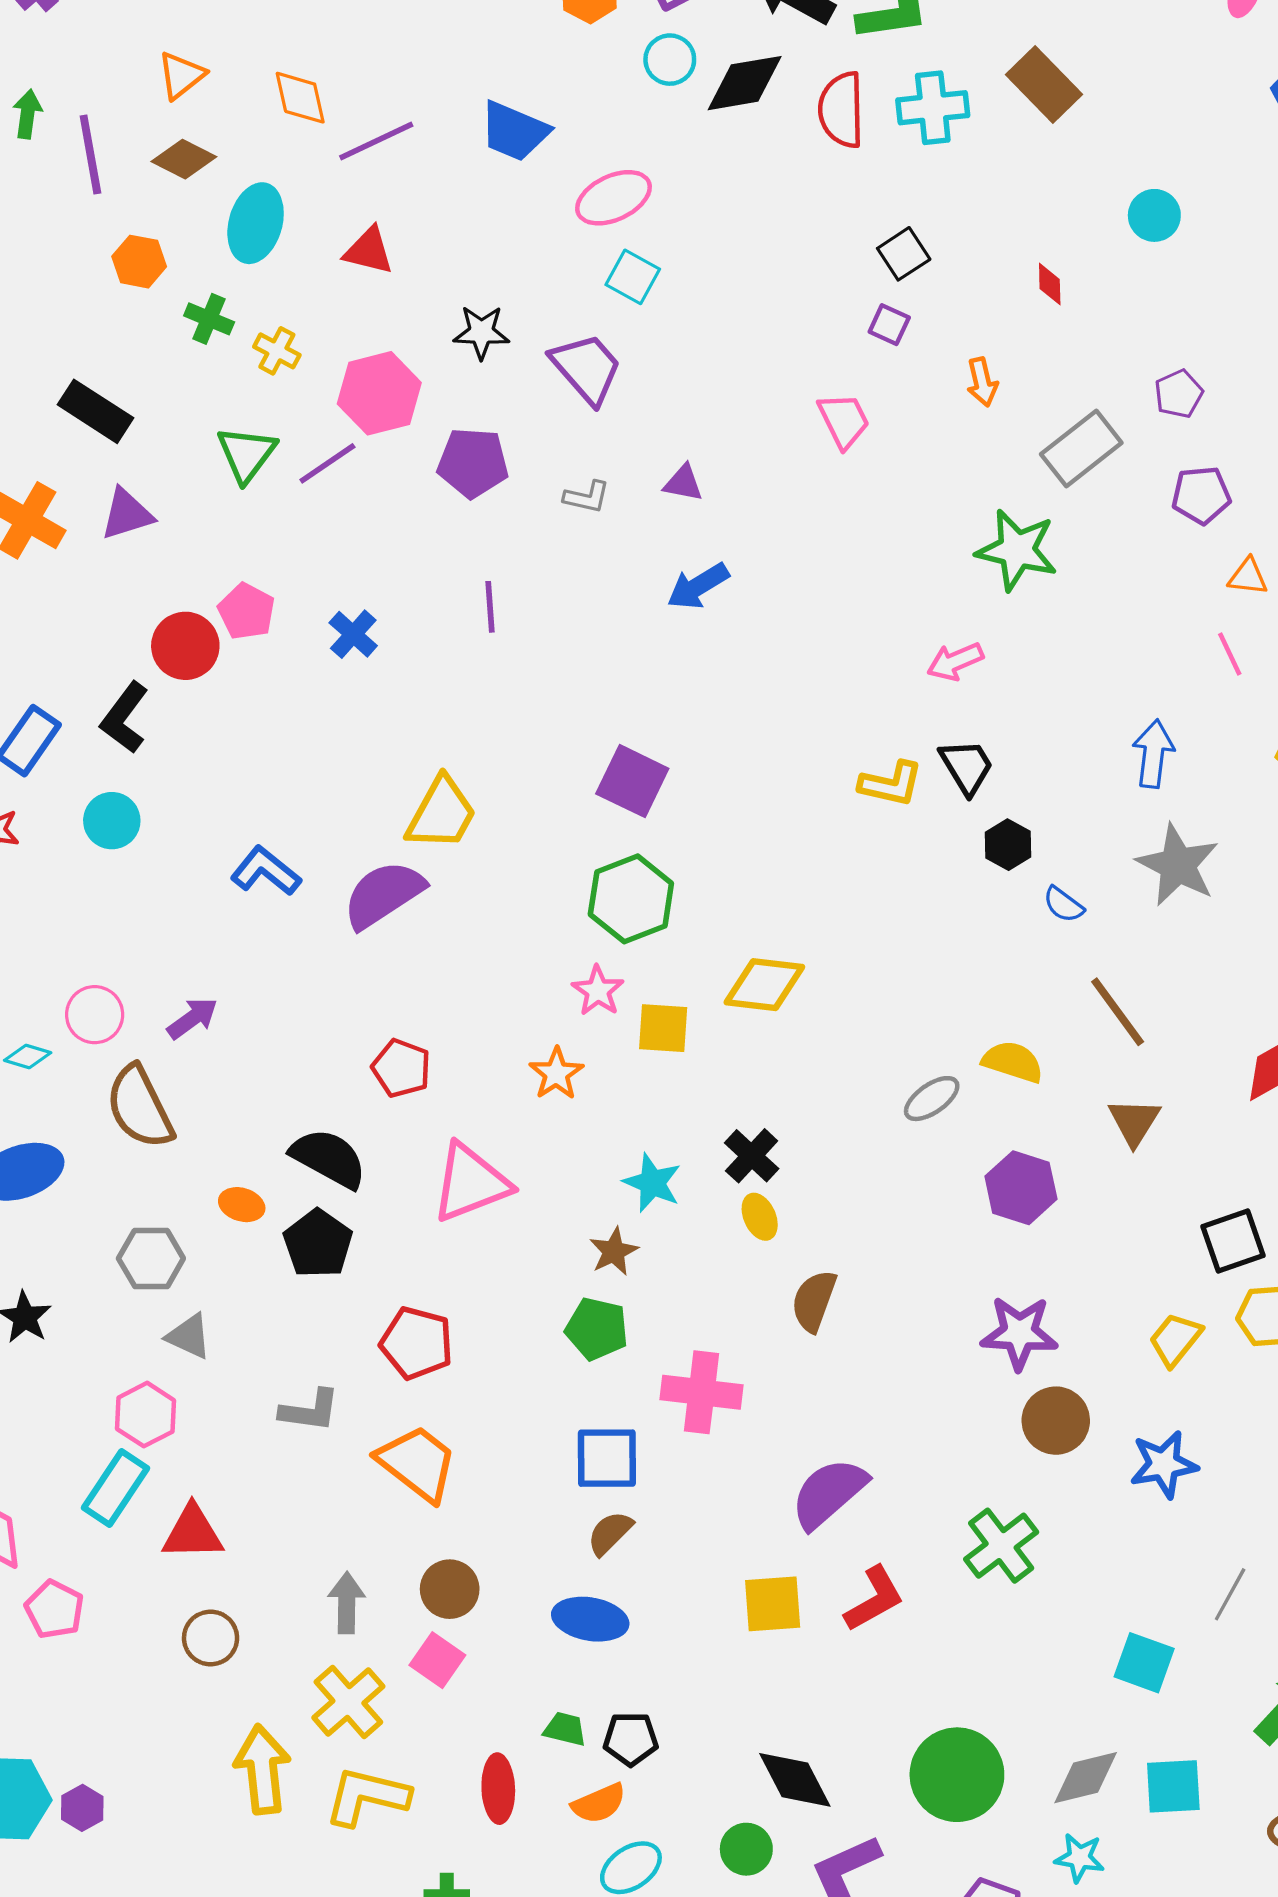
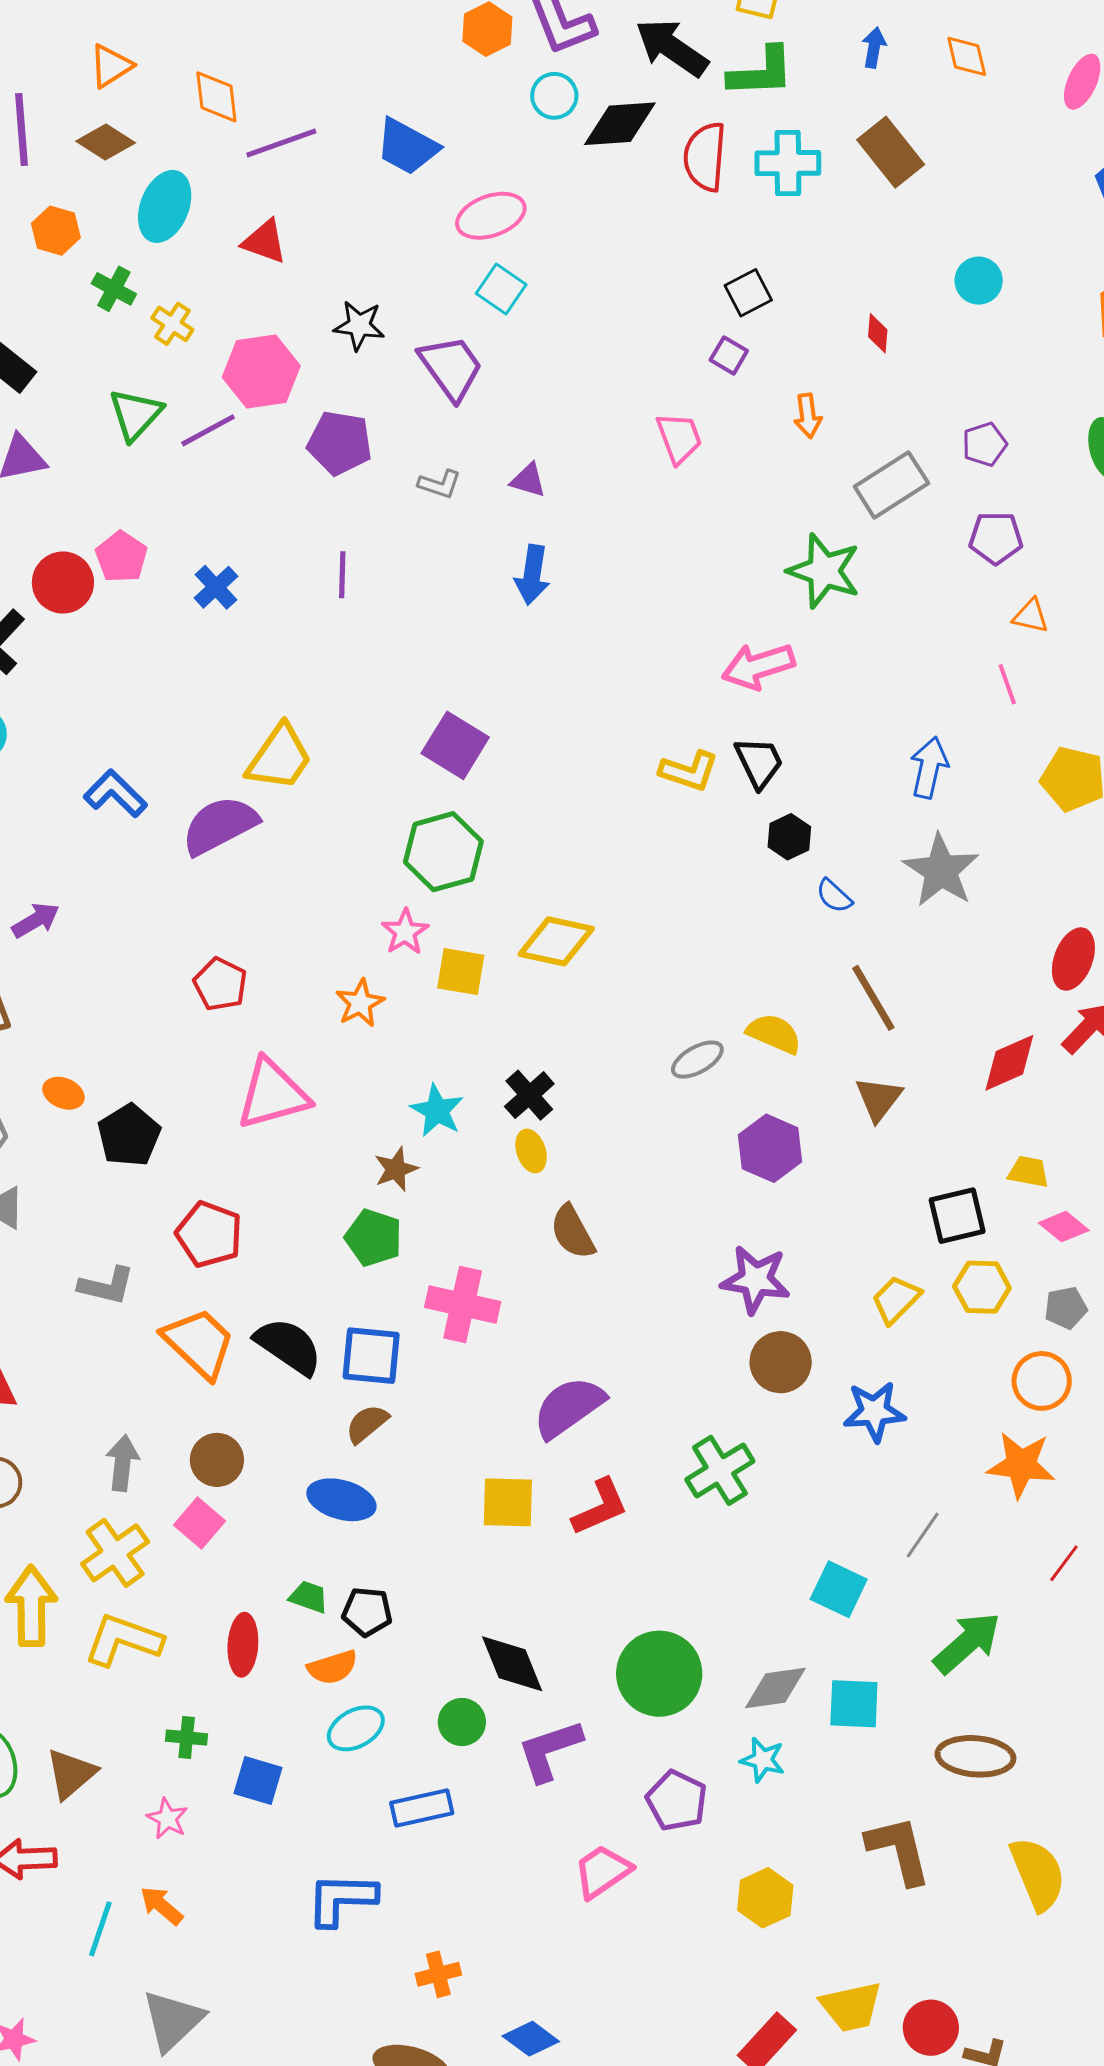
blue arrow: (698, 586) -> (532, 575), turned -56
pink arrow: (955, 661) -> (758, 666), size x1.4
black semicircle: (329, 1158) -> (289, 1346), moved
brown semicircle: (814, 1301) -> (573, 1232), turned -54

